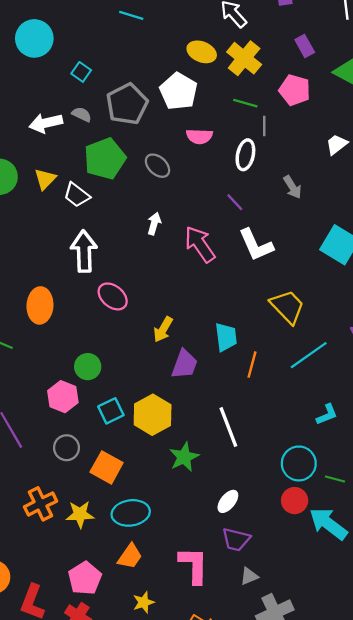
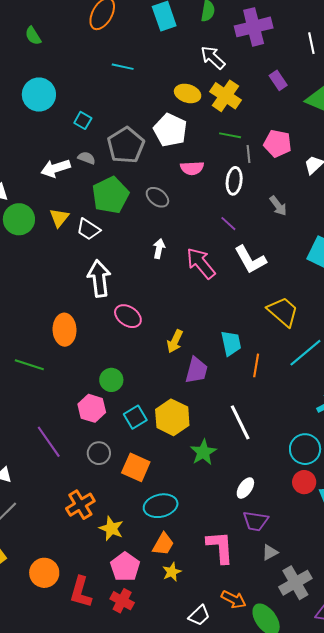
pink pentagon: (295, 90) -> (278, 144), moved
yellow star: (80, 514) -> (111, 528), moved, turned 30
yellow star: (144, 602) -> (172, 572), moved

